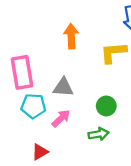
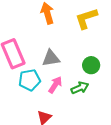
green arrow: (99, 134) -> (80, 88), moved

